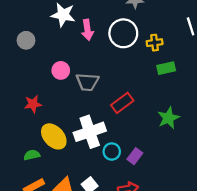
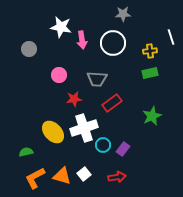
yellow cross: (155, 43) -> (150, 51), moved
gray trapezoid: (87, 82) -> (97, 79), moved
red star: (33, 104) -> (74, 99), moved
green semicircle: (32, 155) -> (26, 152), moved

